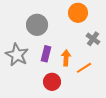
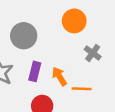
orange arrow: (66, 58) -> (59, 76), turned -35
orange line: (84, 68) -> (82, 89), turned 35

